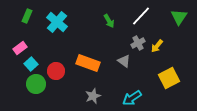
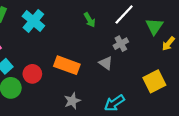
green triangle: (179, 17) -> (154, 26), moved
yellow arrow: (157, 46) -> (168, 44), moved

